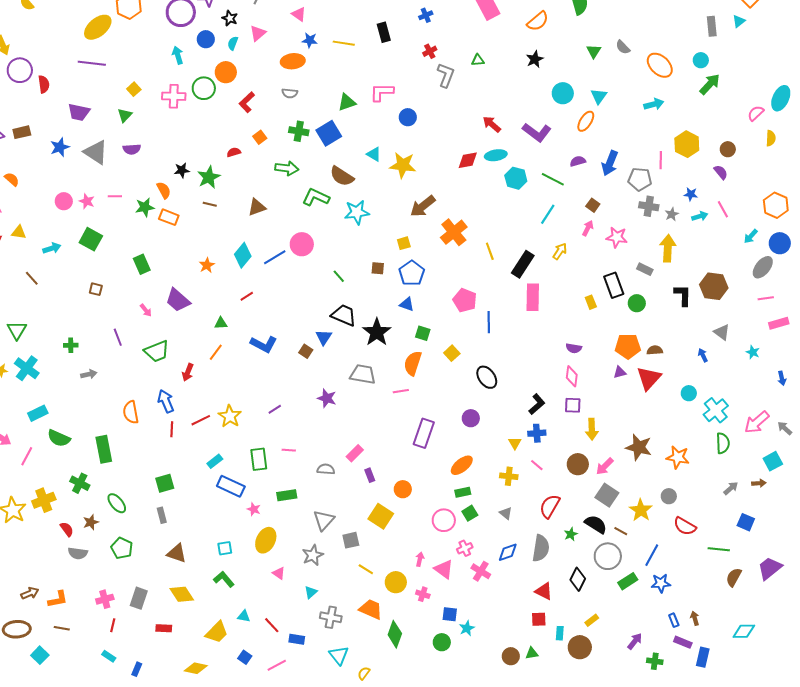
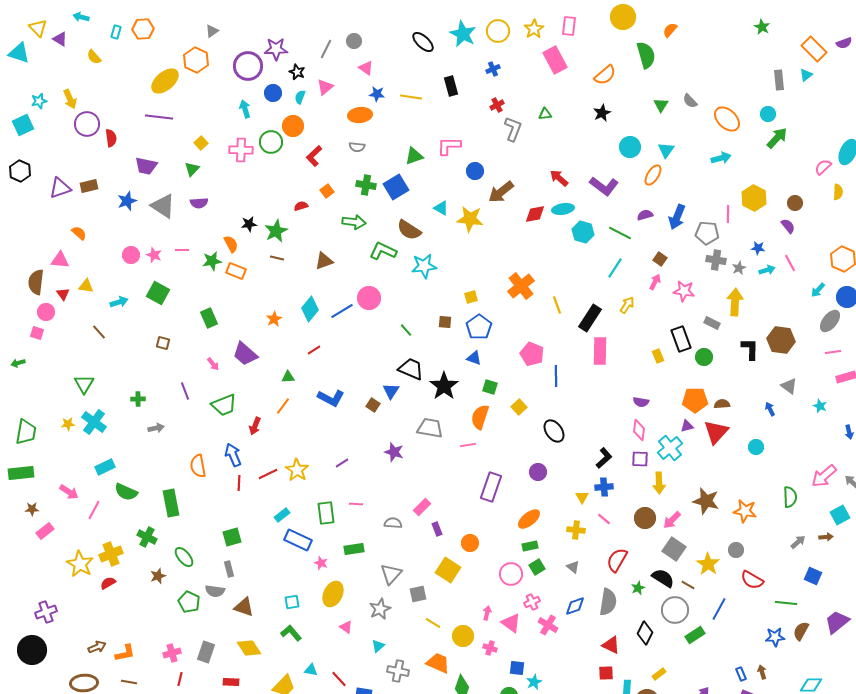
brown arrow: (423, 206) -> (501, 192), moved
cyan cross: (716, 410) -> (670, 448), moved
red semicircle: (67, 529) -> (108, 583), moved, turned -84
gray semicircle: (78, 553) -> (215, 591), moved
blue star: (661, 583) -> (775, 637), moved

